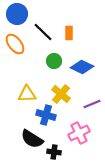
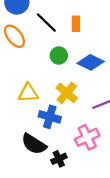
black cross: (54, 152) -> (59, 159), turned -32

